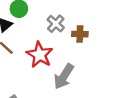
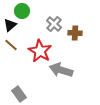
gray arrow: (64, 77) -> (61, 70), turned 75

